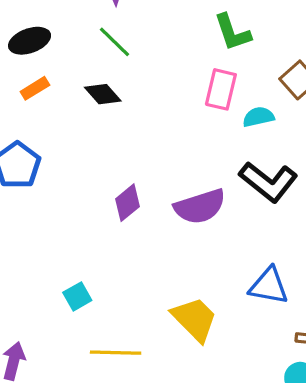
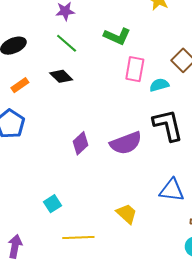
green L-shape: (232, 32) -> (117, 36), moved, turned -44
orange rectangle: (35, 88) -> (20, 85), moved
black L-shape: (268, 182) -> (168, 125), turned -138
yellow trapezoid: (195, 319) -> (127, 214), size x0.7

